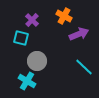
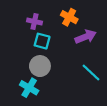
purple cross: (32, 20) -> (35, 22), turned -32
cyan square: (21, 38) -> (42, 41), moved

